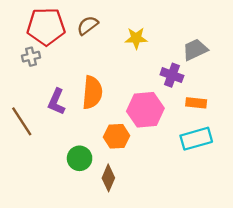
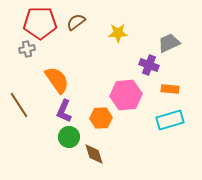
orange semicircle: (92, 92) -> (57, 80), moved, turned -40
purple L-shape: (56, 102) -> (64, 111), moved
brown diamond: (108, 178) -> (94, 154), turned -40

